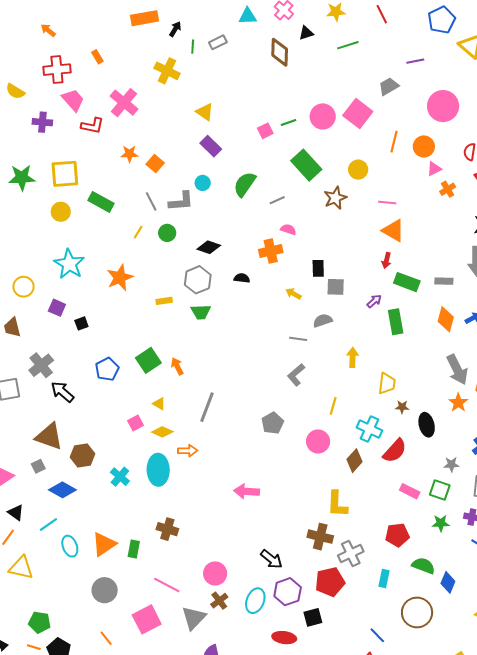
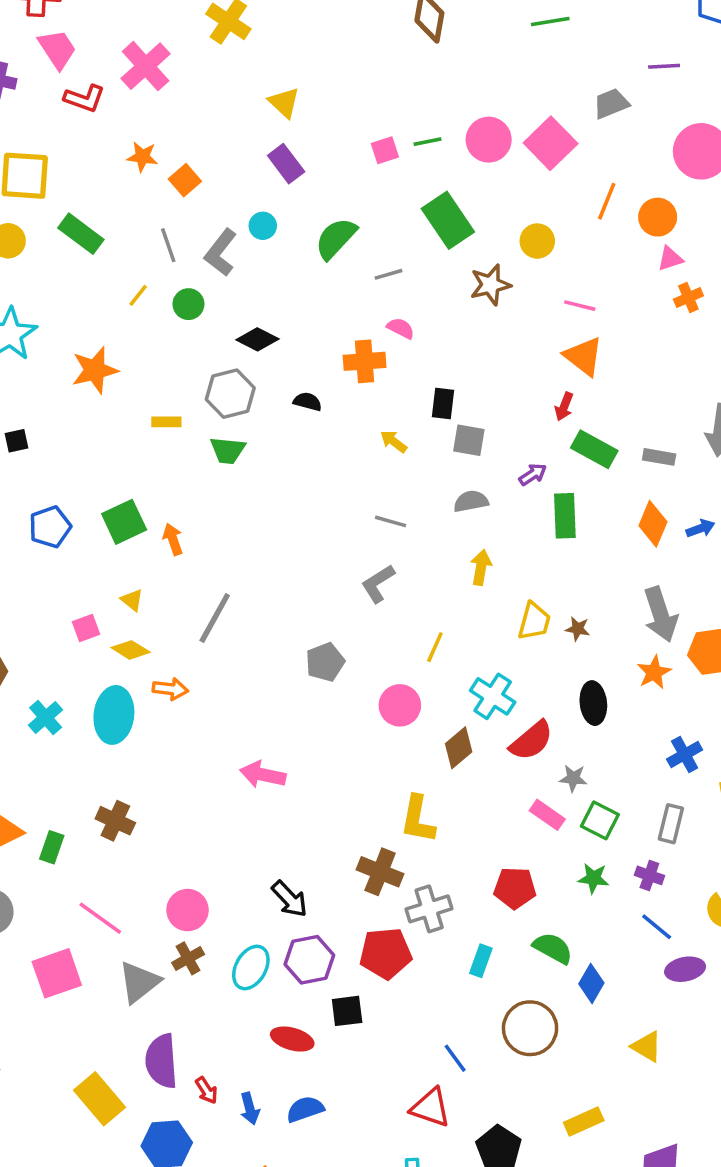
gray L-shape: (181, 201) -> (221, 252), turned 124
gray semicircle: (323, 321) -> (471, 501), moved
brown star: (402, 407) -> (578, 629), moved
gray star: (451, 464) -> (573, 778), moved

